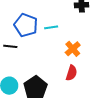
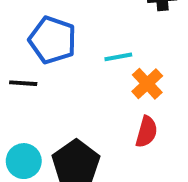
cyan line: (51, 27) -> (118, 57), moved

